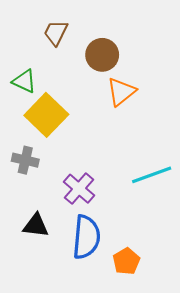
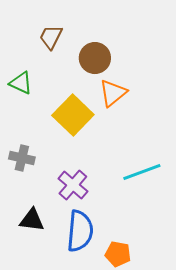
yellow square: (46, 115) -> (73, 115), moved
orange pentagon: (126, 261) -> (118, 254), turned -30

